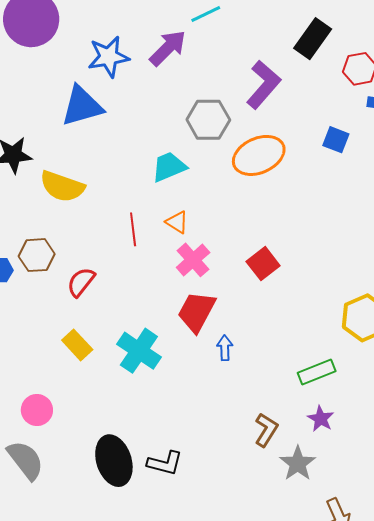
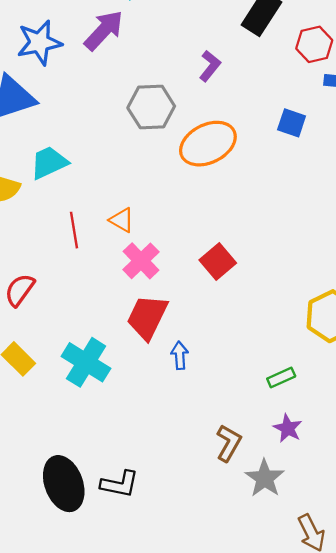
purple L-shape: (263, 85) -> (210, 66), size x0.6
cyan trapezoid: (169, 167) -> (49, 163), moved
green rectangle: (317, 372) -> (281, 377), size x0.7

